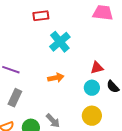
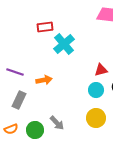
red rectangle: (41, 16) -> (45, 27), moved
orange arrow: (56, 78) -> (44, 80), moved

